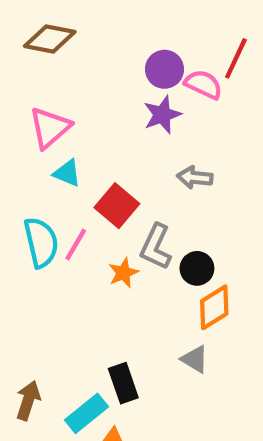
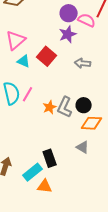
red square: (117, 206) -> (47, 56), moved
gray L-shape: (156, 247) -> (65, 107), moved
orange diamond: (214, 307) -> (92, 123), turned 35

